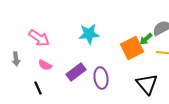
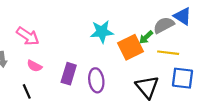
cyan star: (89, 34) -> (102, 32), moved
purple rectangle: (76, 72) -> (69, 74), turned -36

